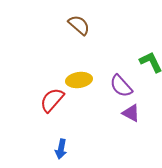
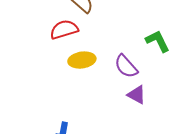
red semicircle: (52, 100) -> (64, 30), moved, turned 32

